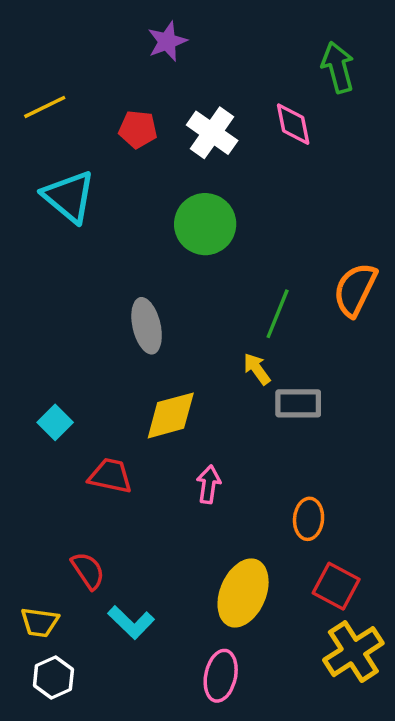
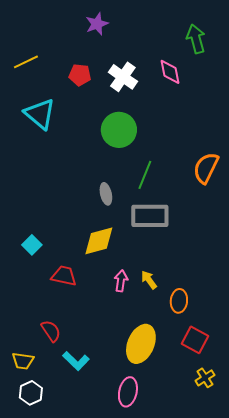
green line: (278, 314) -> (145, 175), moved
gray ellipse: (147, 326) -> (106, 194), moved, size x0.7
yellow arrow: (257, 369) -> (149, 280), moved
gray rectangle: (298, 403) -> (150, 216), moved, size x1.4
yellow cross: (353, 652) -> (205, 378), size x0.6

